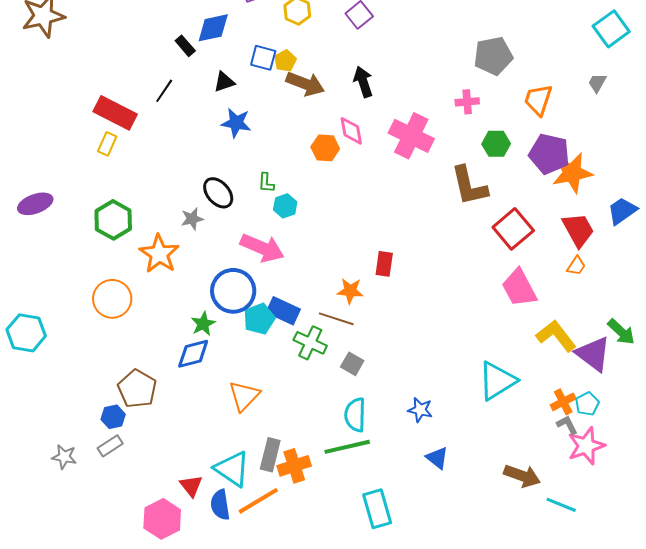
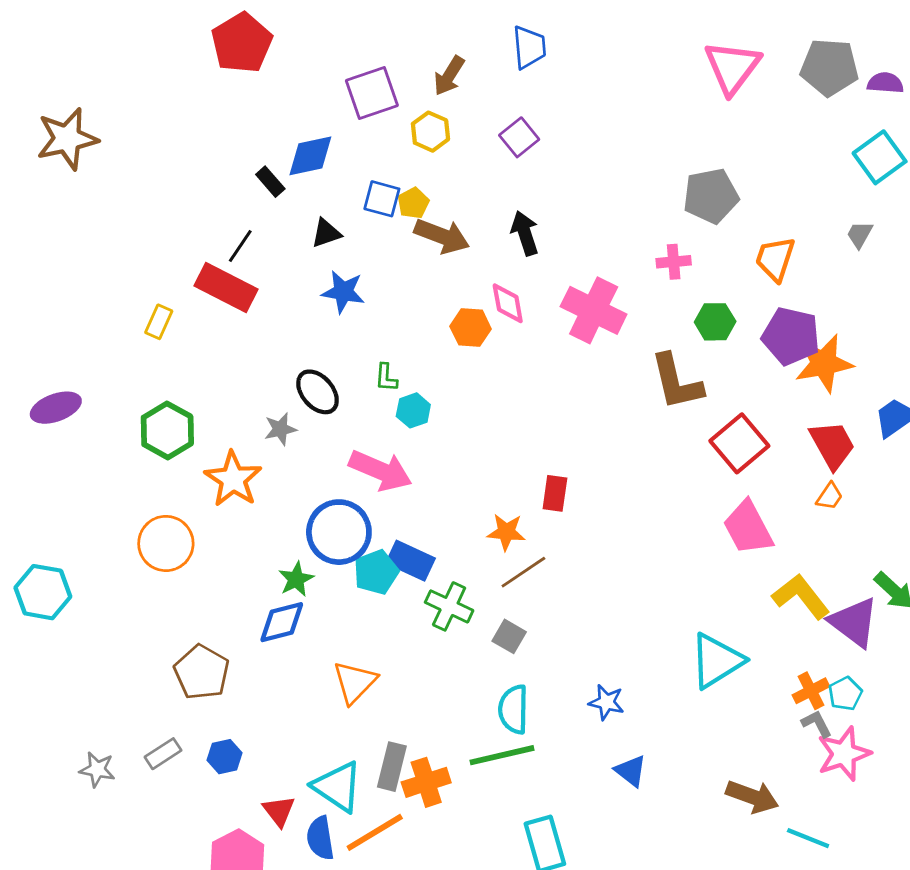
red rectangle: (115, 113) -> (226, 287), moved
brown line: (336, 319) -> (523, 572), moved, turned -52
blue hexagon: (113, 417) -> (225, 757), moved

